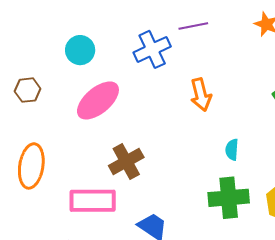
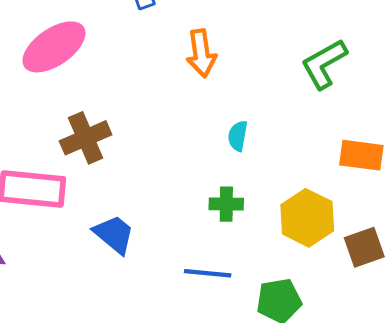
green cross: (229, 198) -> (226, 204), size x0.6

